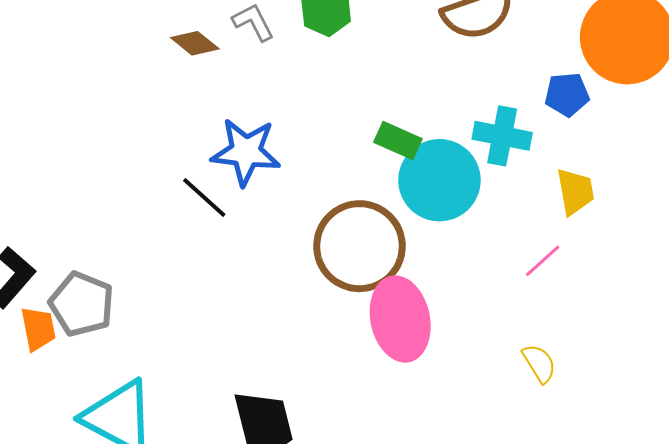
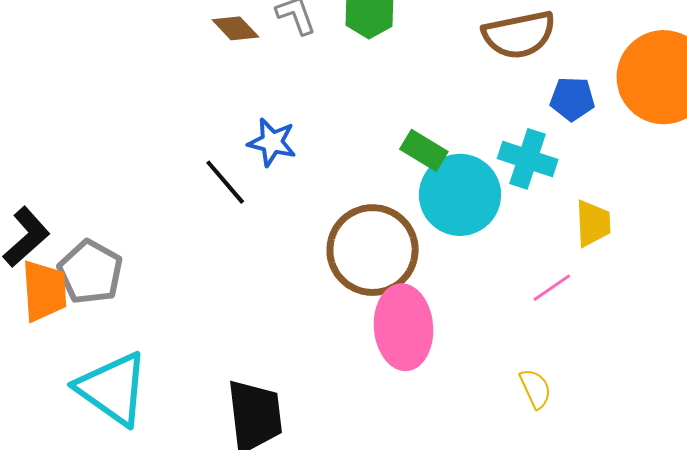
blue pentagon: (567, 94) -> (572, 99), moved
blue star: (246, 152) -> (272, 142), size x0.7
orange trapezoid: (38, 329) -> (44, 291), size x1.4

